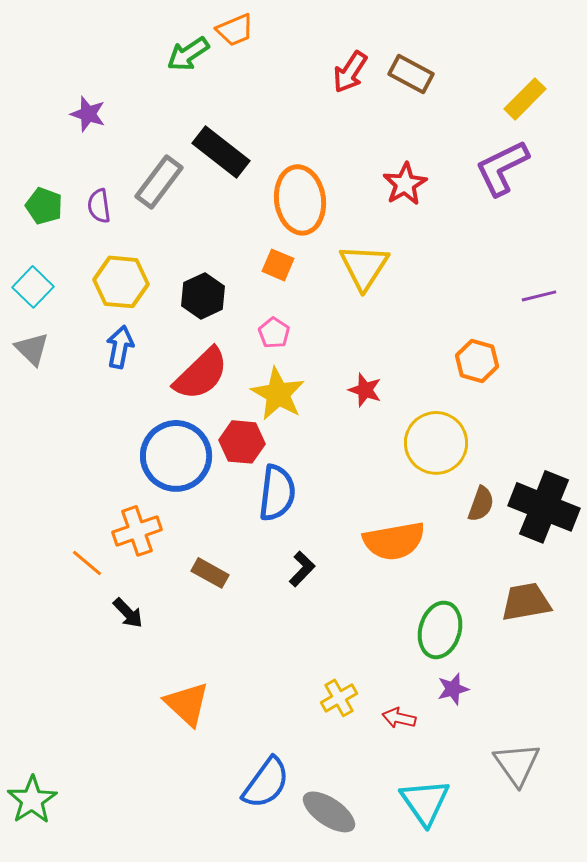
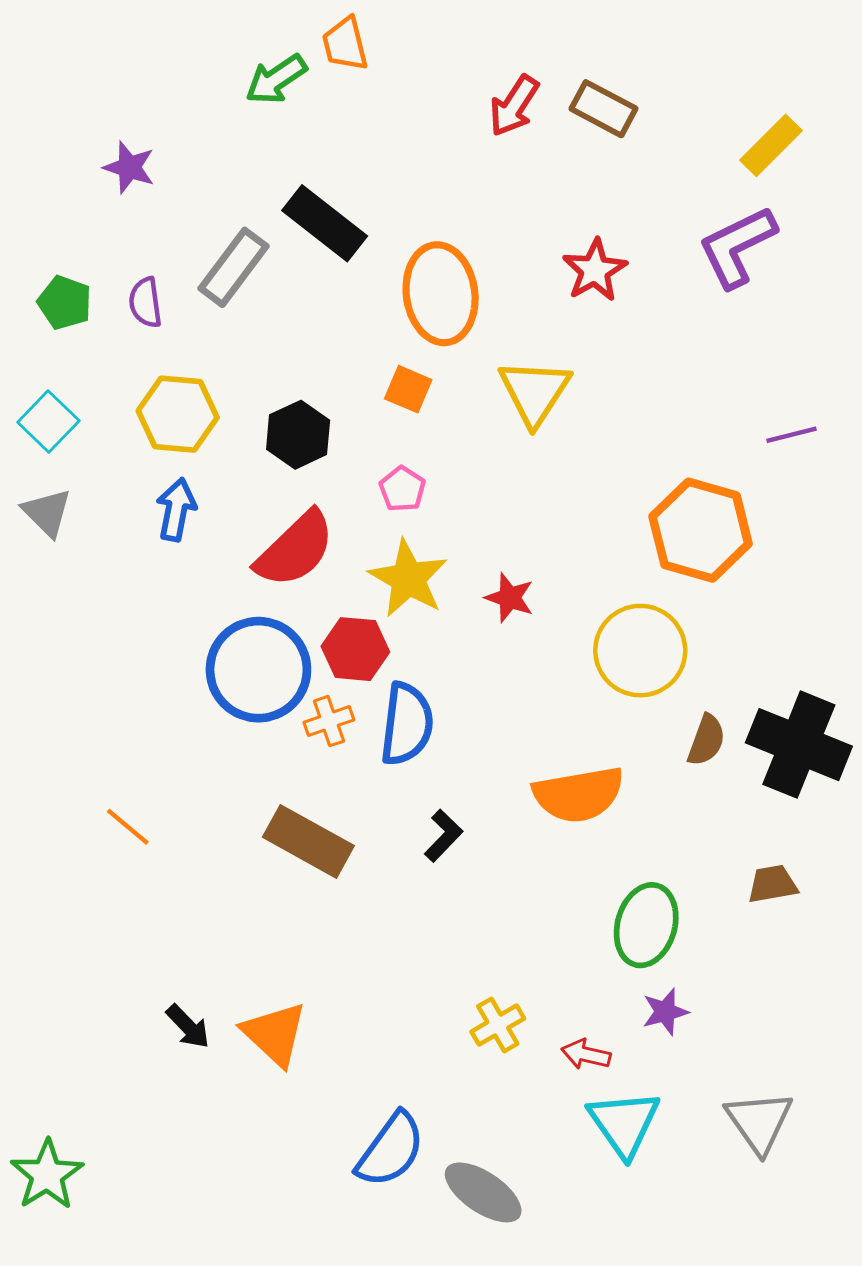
orange trapezoid: (235, 30) -> (345, 44), turned 99
orange hexagon: (477, 361) -> (700, 530), size x1.6
red star: (365, 390) -> (510, 598), moved
orange cross: (137, 531) -> (329, 721), moved, size x0.7
brown rectangle: (210, 573) -> (308, 841), size x1.6
brown trapezoid: (526, 602) -> (772, 884), size x0.7
black arrow: (128, 613) -> (188, 1026), moved
cyan triangle: (425, 802) -> (624, 1123), moved

